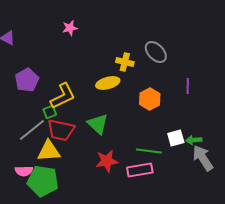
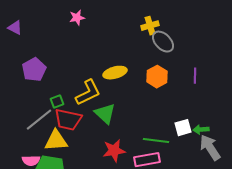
yellow cross: (125, 62) -> (150, 26), moved, turned -30
yellow L-shape: (63, 96) -> (88, 93), moved
orange hexagon: (150, 99) -> (157, 77), moved

